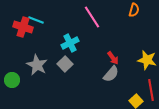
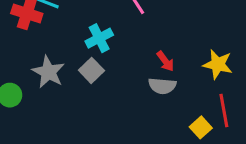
gray semicircle: (111, 74) -> (162, 86), turned 54

